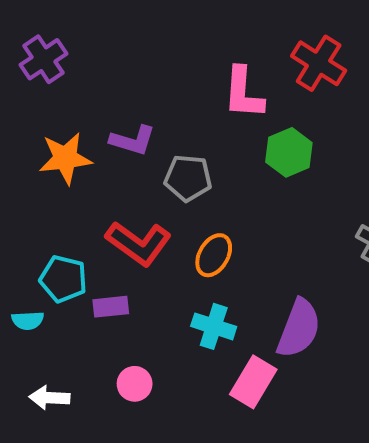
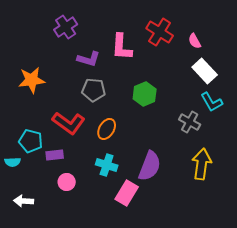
purple cross: (44, 59) -> (66, 27), moved
purple L-shape: (133, 140) -> (89, 59), moved
green hexagon: (289, 152) -> (145, 94), moved
pink circle: (135, 384) -> (67, 182), moved

